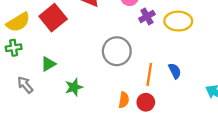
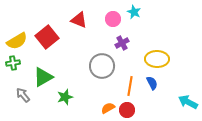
purple cross: (147, 16) -> (122, 43), moved
yellow ellipse: (178, 21) -> (157, 59), moved
green triangle: (48, 64) -> (43, 77), size x1.5
orange semicircle: (124, 100) -> (108, 108), turned -128

